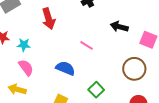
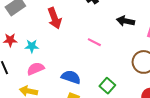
pink semicircle: (26, 68) -> (36, 69), turned -72
blue semicircle: (65, 68) -> (71, 77), moved

